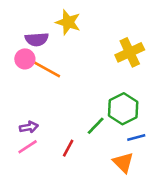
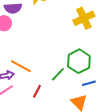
orange line: (47, 69) -> (21, 66), moved

